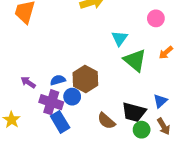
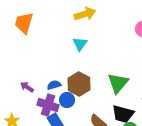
cyan triangle: (120, 38) -> (80, 44), moved
green triangle: (135, 60) -> (118, 83), moved, turned 30

